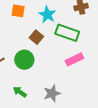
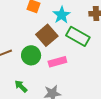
brown square: (36, 37) -> (47, 35), size x1.5
pink rectangle: (74, 59) -> (57, 62), moved

